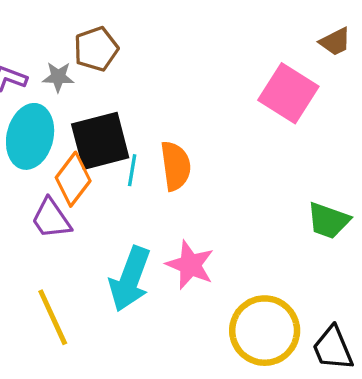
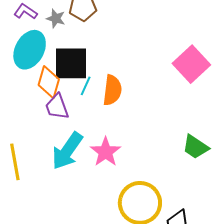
orange diamond: (73, 179) -> (49, 82), turned -36
purple trapezoid: (51, 219) -> (57, 107), moved

